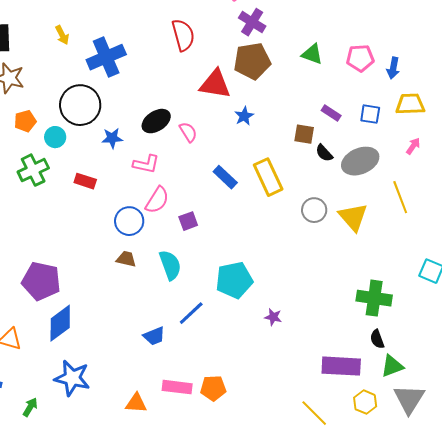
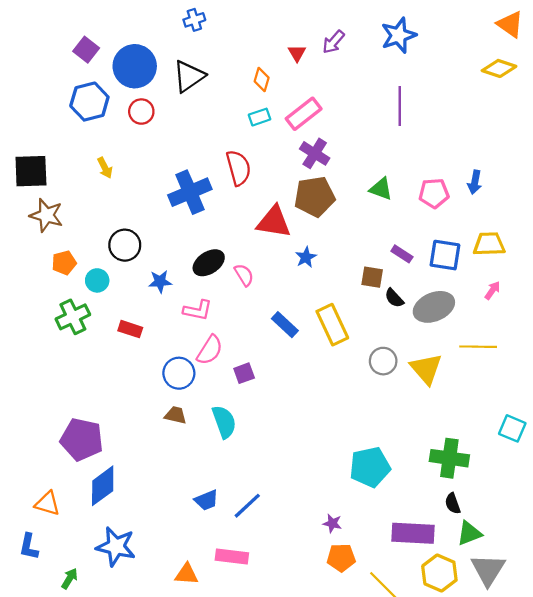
blue cross: (106, 57) -> (190, 192), moved
blue arrow: (393, 68) -> (475, 182), moved
black circle: (80, 105) -> (125, 245), size x0.7
blue square: (370, 114) -> (445, 255), size x1.4
yellow line: (400, 197) -> (478, 347), turned -68
cyan pentagon: (234, 280) -> (370, 467), moved
blue line: (191, 313) -> (247, 506), moved
purple star: (273, 317) -> (332, 523), moved
orange pentagon: (213, 388) -> (341, 558), moved
yellow hexagon: (365, 402) -> (439, 573), size x1.4

